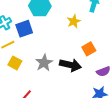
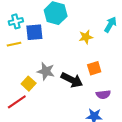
yellow square: (15, 63) -> (29, 84), moved
gray star: (44, 63) -> (46, 71), turned 30

